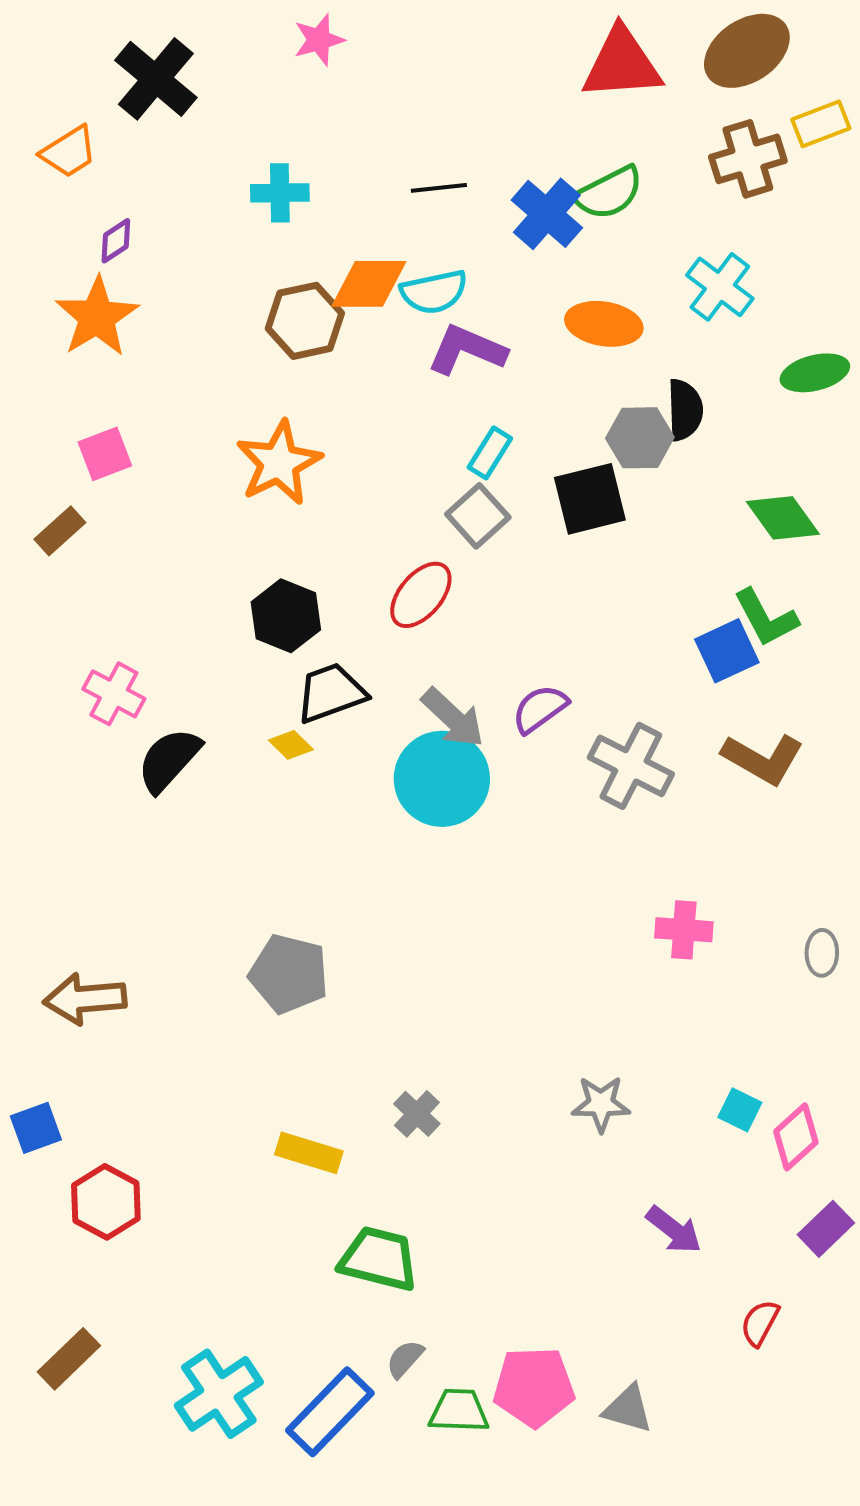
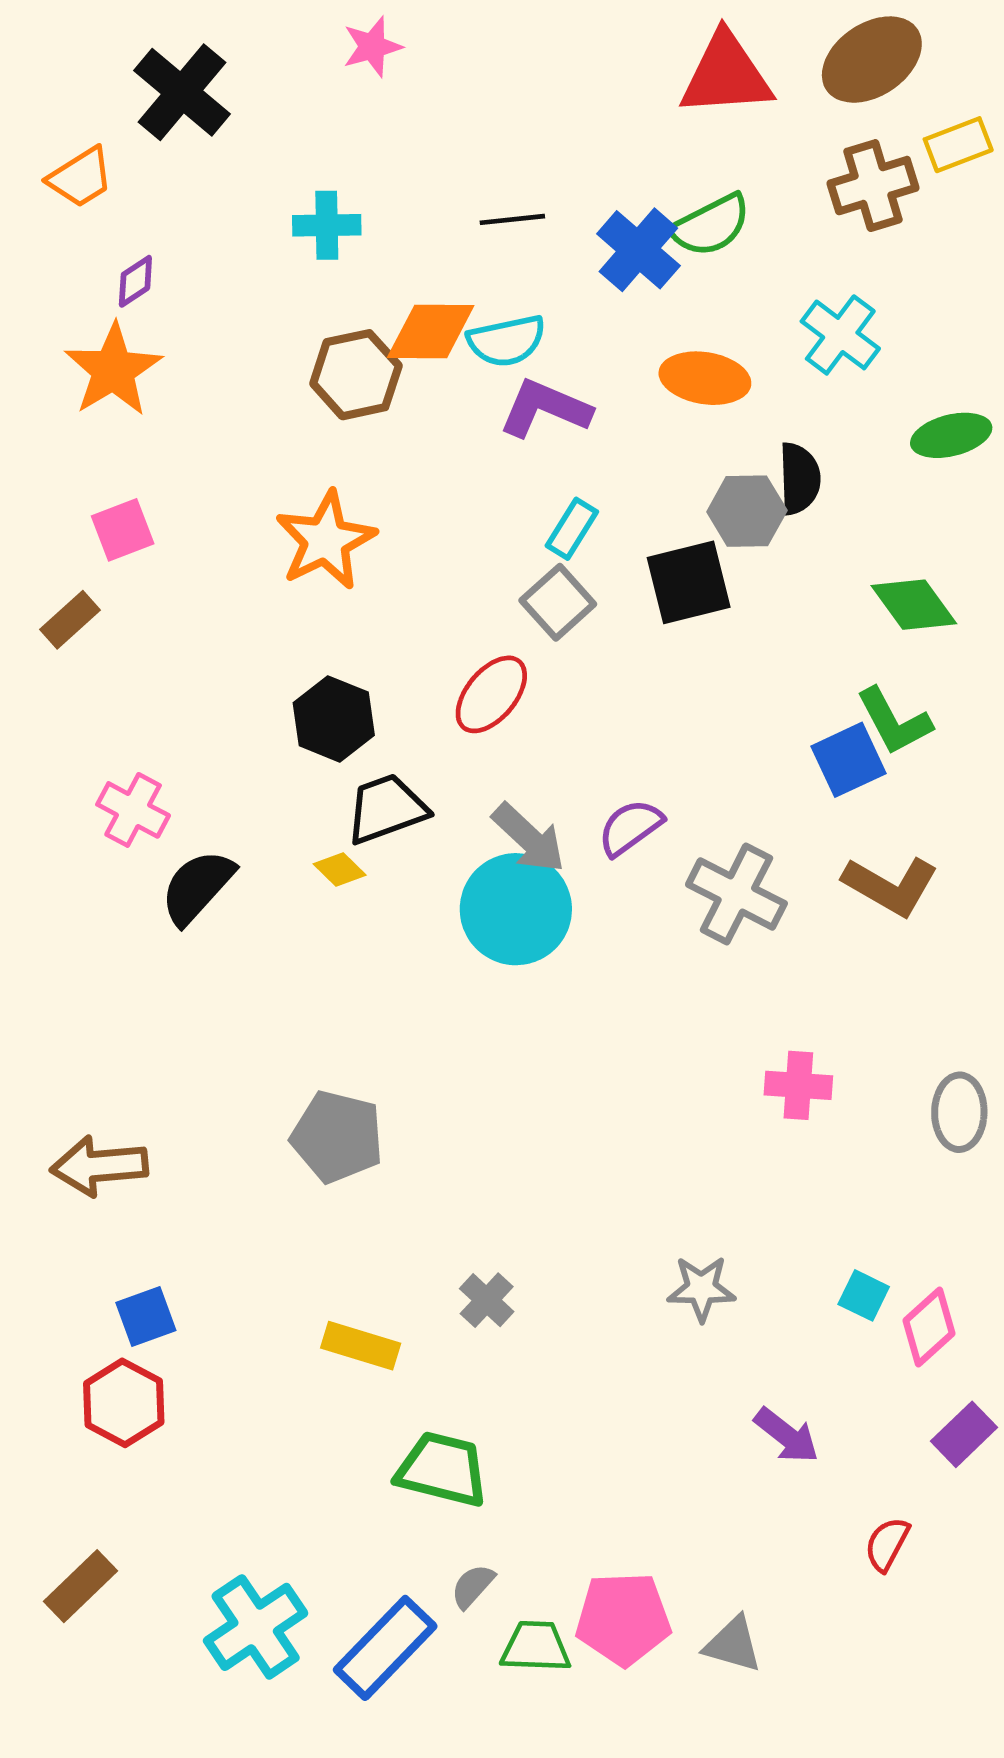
gray ellipse: (822, 953) -> (959, 1112), size x1.4
blue square: (36, 1128) -> (146, 1316), moved

